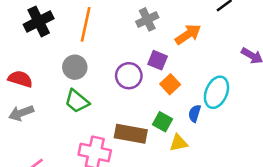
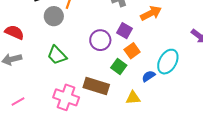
gray circle: (75, 67) -> (54, 16), moved
blue semicircle: (195, 113) -> (149, 76), turned 32
green square: (162, 122) -> (119, 67), moved

